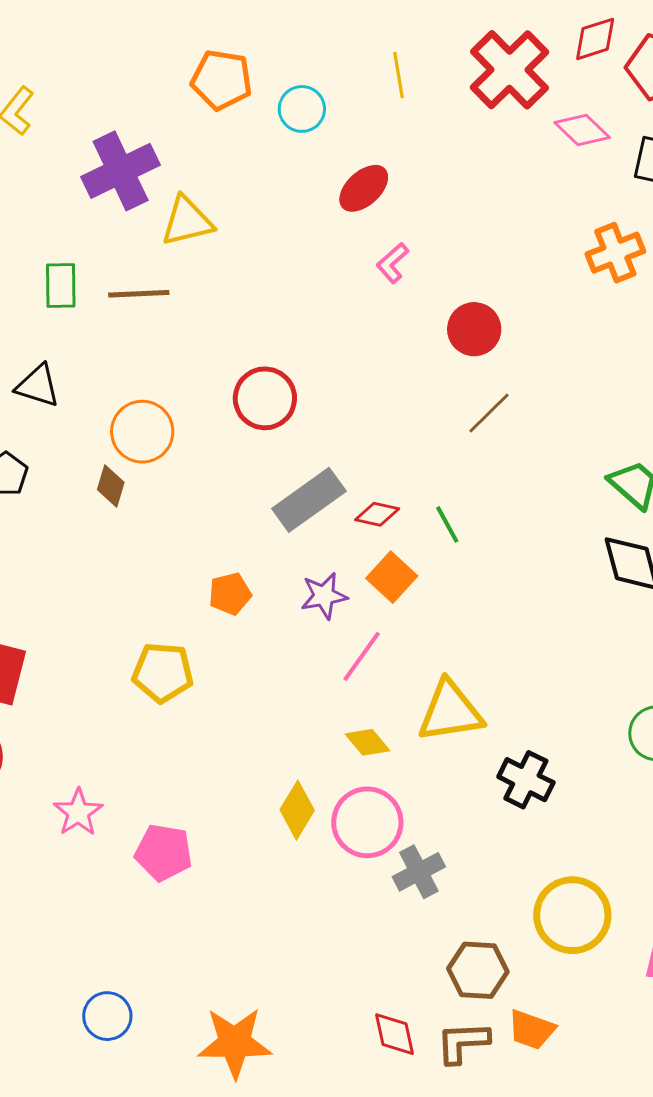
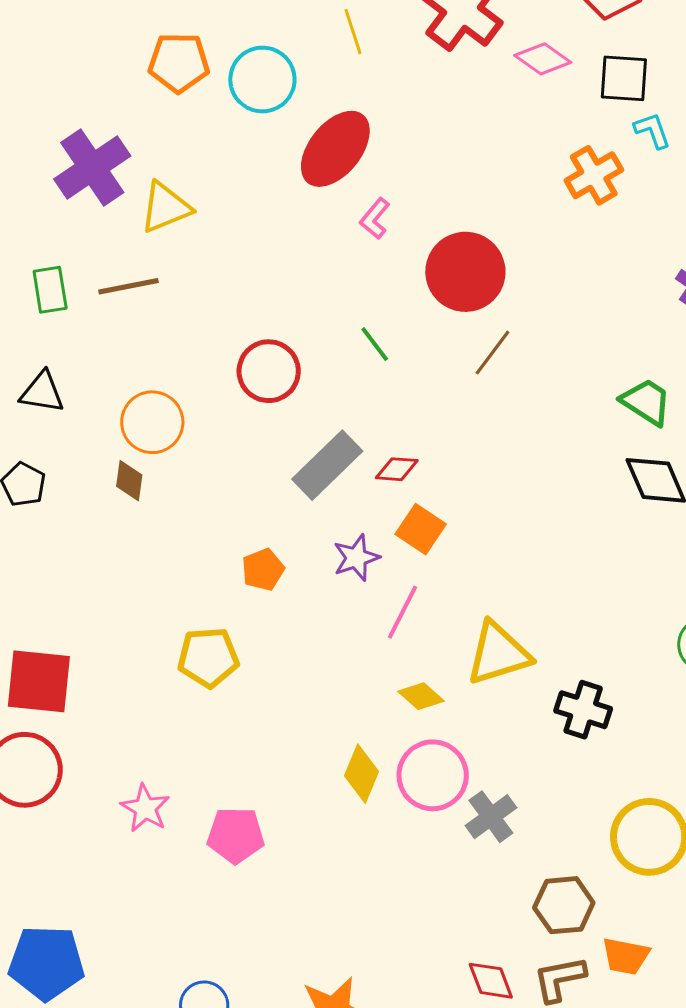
cyan circle: (302, 109) -> (262, 79), size x1.4
red ellipse: (364, 188) -> (335, 149), size x1.5
red circle: (474, 329) -> (465, 272), size x1.5
green line: (447, 524) -> (375, 344), moved

